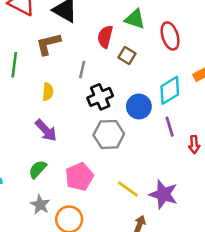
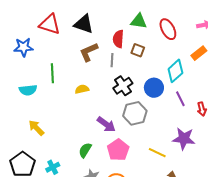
brown L-shape: (48, 44) -> (89, 52), moved
gray line: (82, 70) -> (112, 60), moved
yellow semicircle: (48, 92) -> (82, 89), turned -96
purple arrow: (46, 130) -> (106, 124), moved
purple star: (163, 194) -> (184, 139), moved

